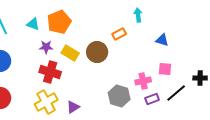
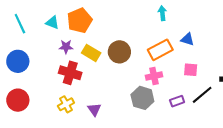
orange rectangle: (119, 34) -> (160, 50), moved, size x1.6
pink cross: (143, 81) -> (154, 76), moved
yellow cross: (46, 102) -> (66, 104), size x0.7
purple triangle: (73, 107) -> (94, 109), turned -32

